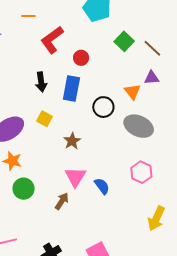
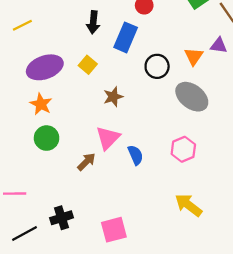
yellow arrow: (156, 219) -> (188, 205), turned 90

